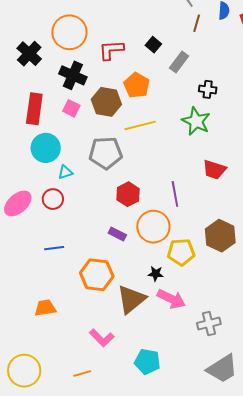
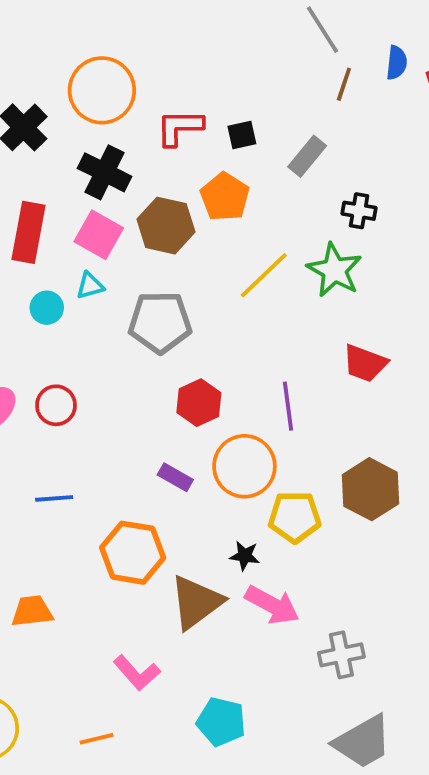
black square: (153, 45) -> (242, 135), moved, turned 35
pink square: (71, 108) -> (99, 235), size x1.4
yellow line: (140, 125) -> (264, 275), moved, turned -32
cyan circle: (46, 148) -> (47, 308), size x0.6
cyan triangle: (65, 172) -> (90, 286), moved

